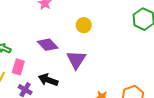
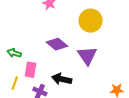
yellow circle: (84, 25) -> (91, 21), size x1.5

